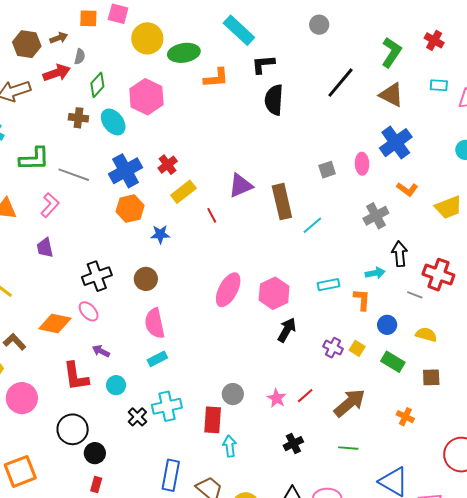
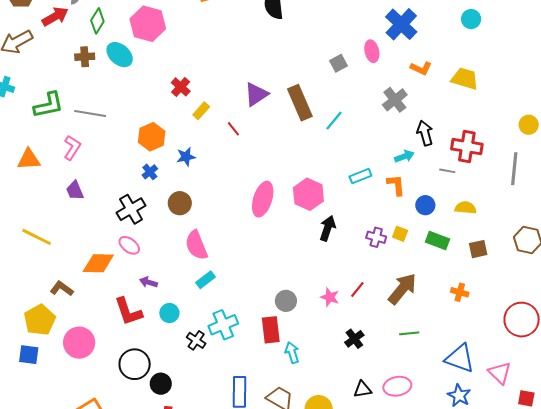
blue cross: (126, 171) -> (150, 172), moved, size x0.5
yellow rectangle: (183, 192) -> (201, 111), size x0.7
yellow trapezoid: (448, 207) -> (465, 79), turned -132

